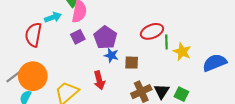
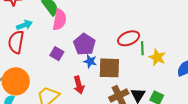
cyan arrow: (53, 17) -> (24, 25), moved
purple square: (78, 37) -> (57, 54), moved, turned -32
brown square: (132, 63) -> (109, 68), size x1.6

